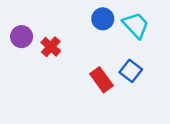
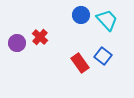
purple circle: (22, 37) -> (17, 43), moved

